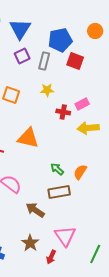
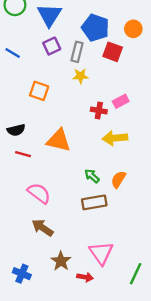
orange circle: (95, 31) -> (133, 29), moved
blue pentagon: (60, 40) -> (95, 28), turned 30
yellow star: (47, 90) -> (80, 76), moved
yellow arrow: (88, 128) -> (115, 138), moved
brown arrow: (35, 210) -> (43, 228), moved
red arrow: (51, 257) -> (85, 277), turned -104

